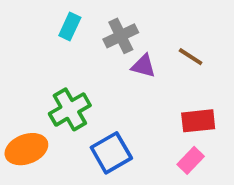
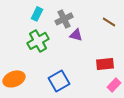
brown line: (191, 57) -> (109, 22), moved
green cross: (70, 109) -> (38, 41), moved
pink rectangle: (191, 160) -> (114, 85), moved

